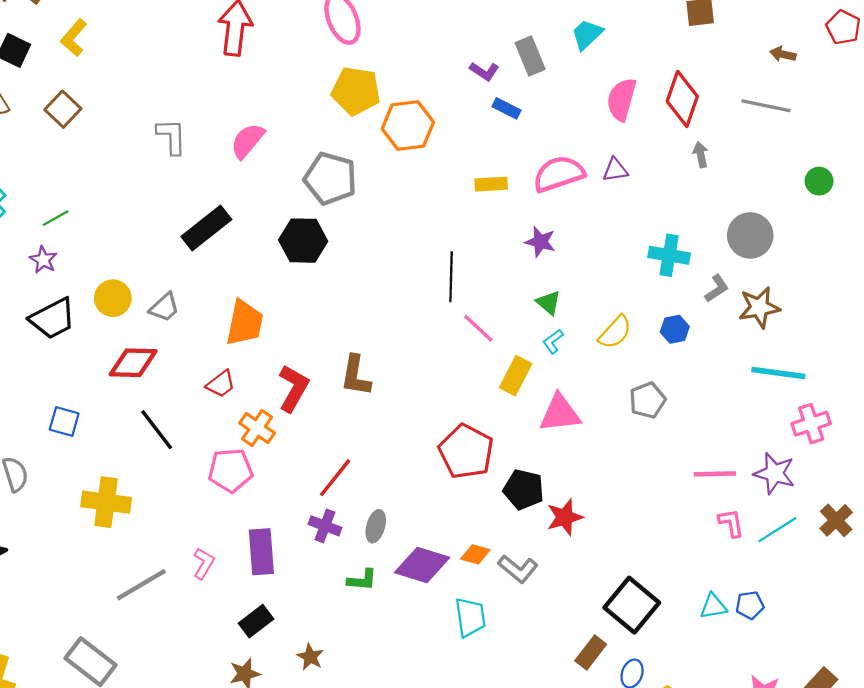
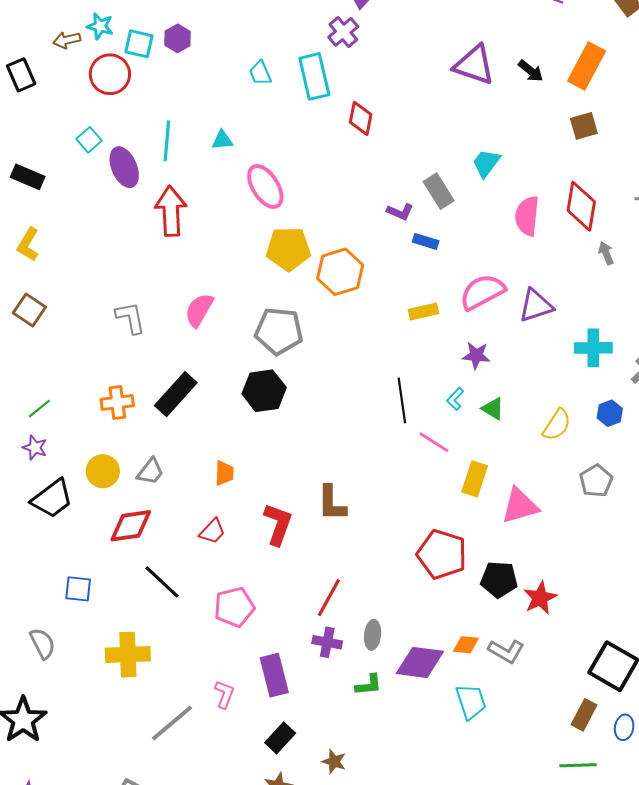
purple triangle: (615, 170) -> (536, 306), moved, size x1.5
orange trapezoid: (245, 323) -> (224, 473), size x0.6
cyan L-shape: (553, 341) -> (455, 399), moved
orange cross: (257, 428) -> (117, 402), moved, turned -32

